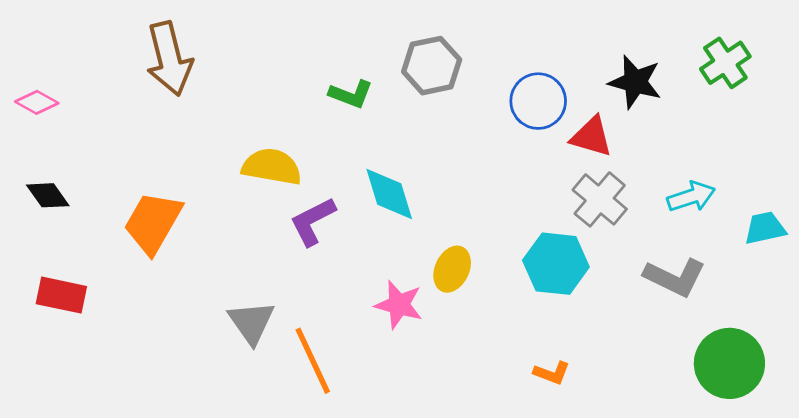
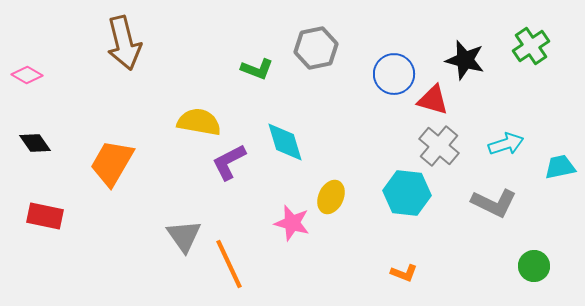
green circle: (729, 363) -> (534, 266), size x0.6

